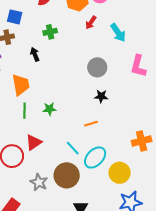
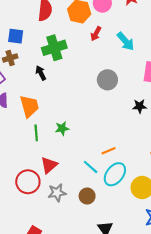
green cross: (50, 32) -> (54, 48), size x1.6
black star: (101, 96) -> (140, 106), moved
orange line: (91, 124) -> (109, 151), moved
brown circle: (67, 175) -> (87, 196), size x0.6
gray star: (39, 182) -> (57, 193), moved, turned -30

